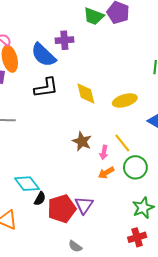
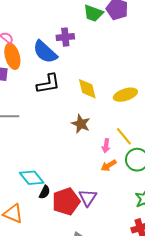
brown star: (82, 141) -> (81, 124), moved

